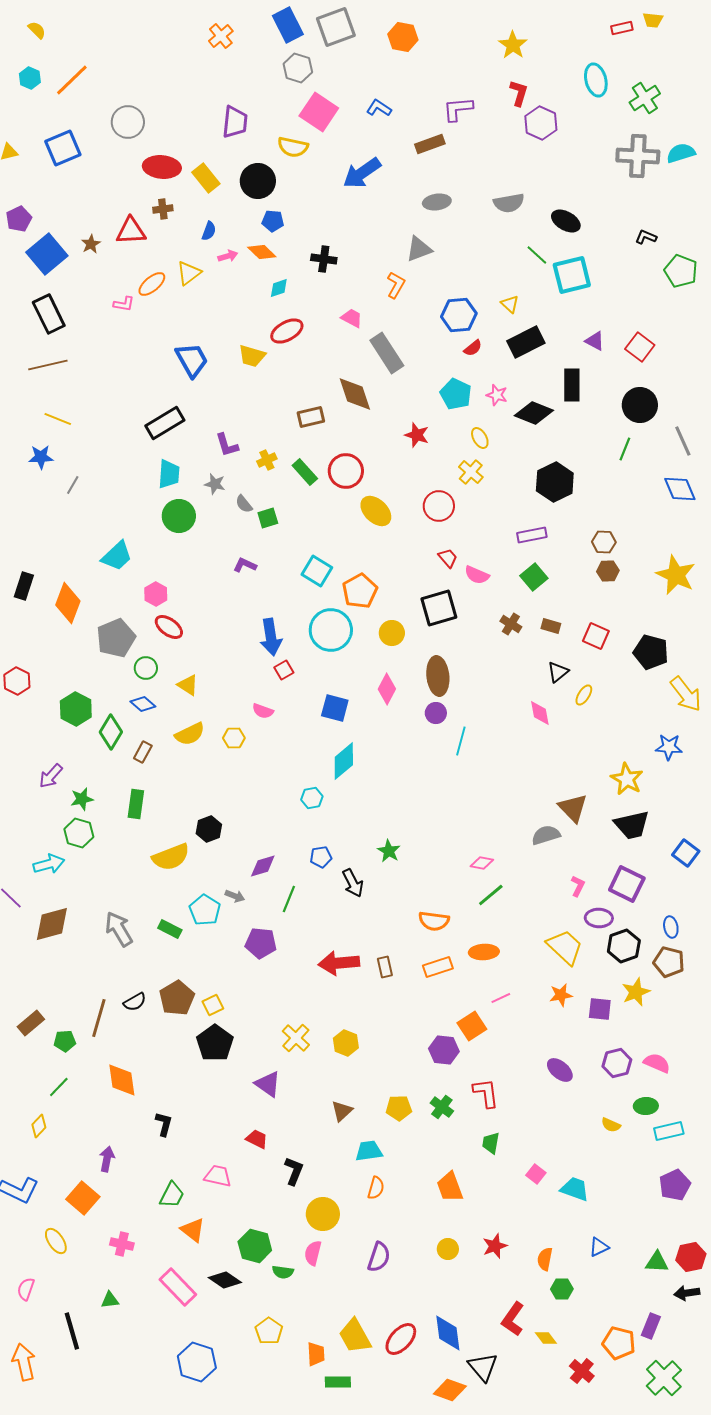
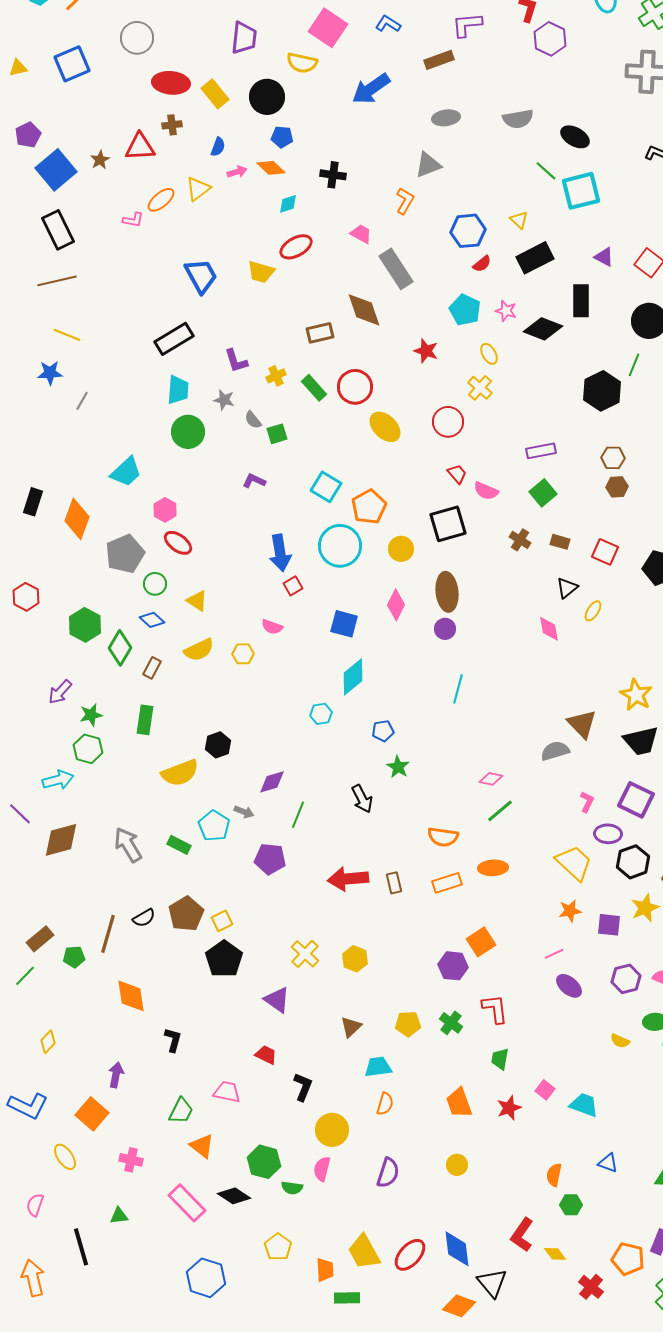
black hexagon: (555, 482) -> (602, 391), moved
cyan line: (461, 741) -> (458, 689), moved
blue pentagon: (321, 857) -> (383, 731), moved
pink line: (501, 998) -> (554, 954), moved
green line: (59, 1087) -> (25, 976), moved
red star: (495, 1246) -> (509, 1108), moved
blue triangle: (599, 1247) -> (608, 1163), turned 45

